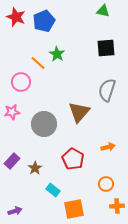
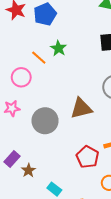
brown triangle: (79, 112) -> (81, 108), turned 35
red pentagon: (73, 159) -> (87, 157), moved
brown star: (35, 168) -> (28, 170), moved

